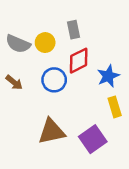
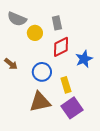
gray semicircle: (18, 44) -> (17, 19), moved
blue circle: (54, 80) -> (42, 72), moved
yellow rectangle: (115, 107) -> (66, 85), moved

